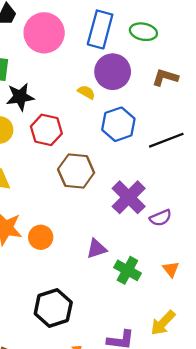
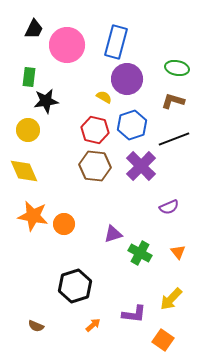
green ellipse: (143, 32) -> (177, 68), moved
brown L-shape: (165, 77) -> (173, 101), moved
red hexagon: (46, 130) -> (95, 130), moved
purple cross: (129, 197) -> (141, 166), moved

